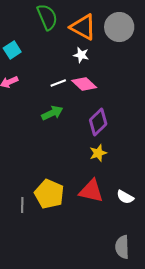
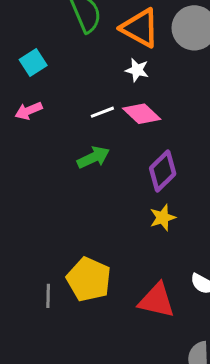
red triangle: (91, 191) -> (157, 300), moved

